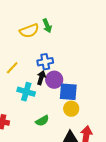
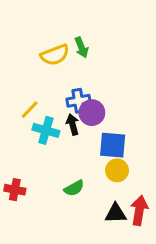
black arrow: (41, 78) -> (73, 124), turned -32
purple circle: (54, 80) -> (92, 113), moved
cyan cross: (26, 92) -> (46, 130), moved

